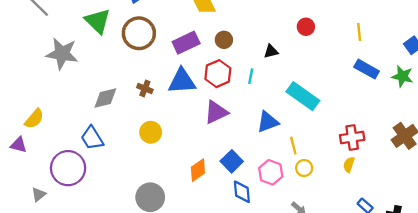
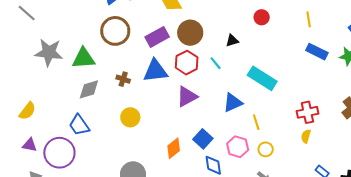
green triangle: (98, 21) -> (84, 58), moved, turned -45
brown circle: (224, 40) -> (190, 33), size x1.6
cyan line: (251, 76) -> (216, 63), turned -48
purple triangle: (19, 145) -> (30, 145), moved
yellow circle: (304, 168) -> (266, 149), moved

